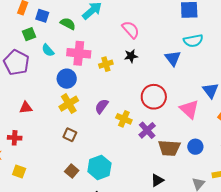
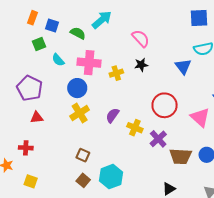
purple pentagon: (16, 62) -> (30, 88), moved
brown square: (70, 135) -> (83, 155), moved

